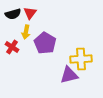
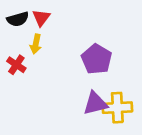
purple pentagon: (45, 43) -> (97, 59), moved
yellow cross: (81, 59) -> (117, 108), moved

